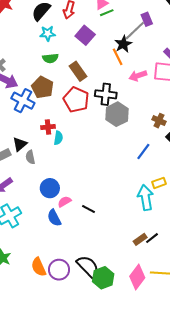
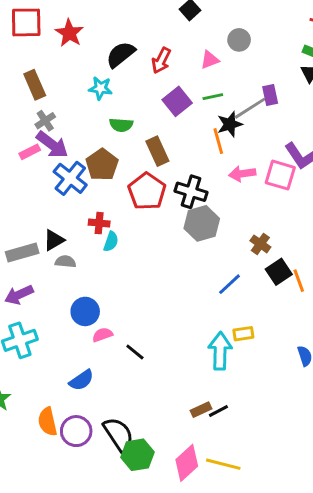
green line: (107, 13) -> (213, 97), moved
cyan star: (48, 33) -> (100, 88), moved
gray semicircle: (30, 157) -> (65, 262), turned 96
blue semicircle: (54, 218) -> (81, 380), moved, turned -108

